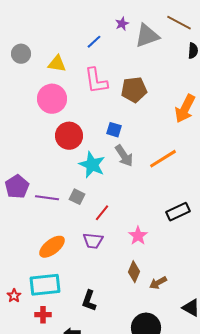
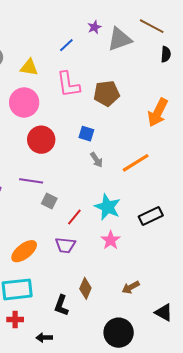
gray arrow: (124, 156) -> (96, 160), size x0.7
cyan star: (92, 165) -> (108, 207), moved
purple line: (47, 198) -> (31, 181), moved
brown diamond: (134, 272) -> (85, 288), moved

